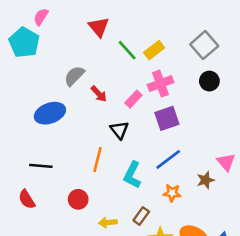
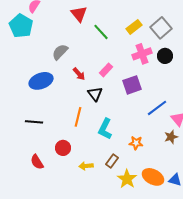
yellow rectangle: (154, 50) -> (134, 27), moved
pink cross: (160, 84) -> (142, 54), moved
red arrow: (99, 94) -> (79, 74), moved
blue line: (168, 159) -> (157, 108), moved
brown star: (206, 180) -> (171, 137), moved
red semicircle: (27, 199) -> (37, 162), moved

